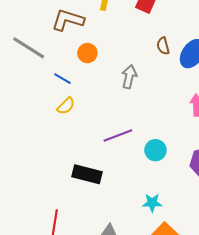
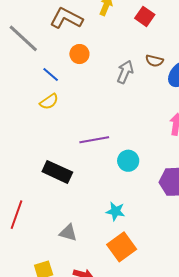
brown semicircle: (163, 46) -> (154, 61), turned -72
gray arrow: (129, 77) -> (125, 72), moved

